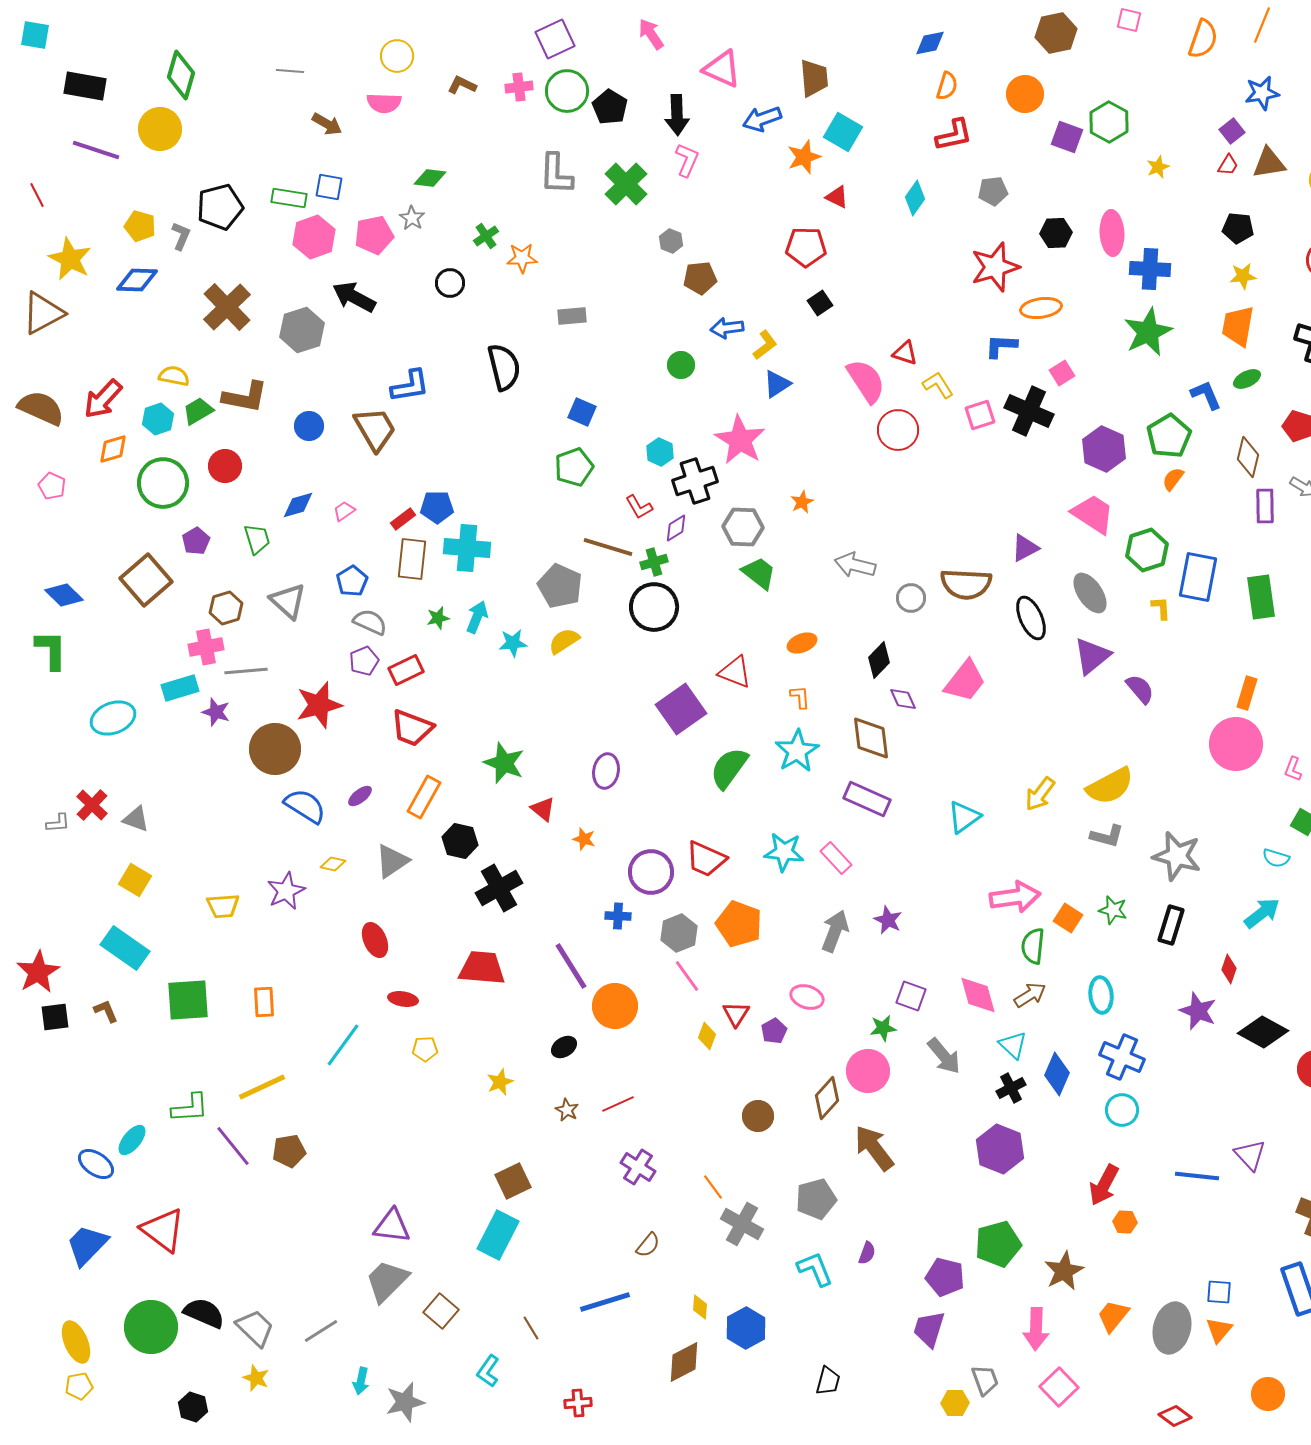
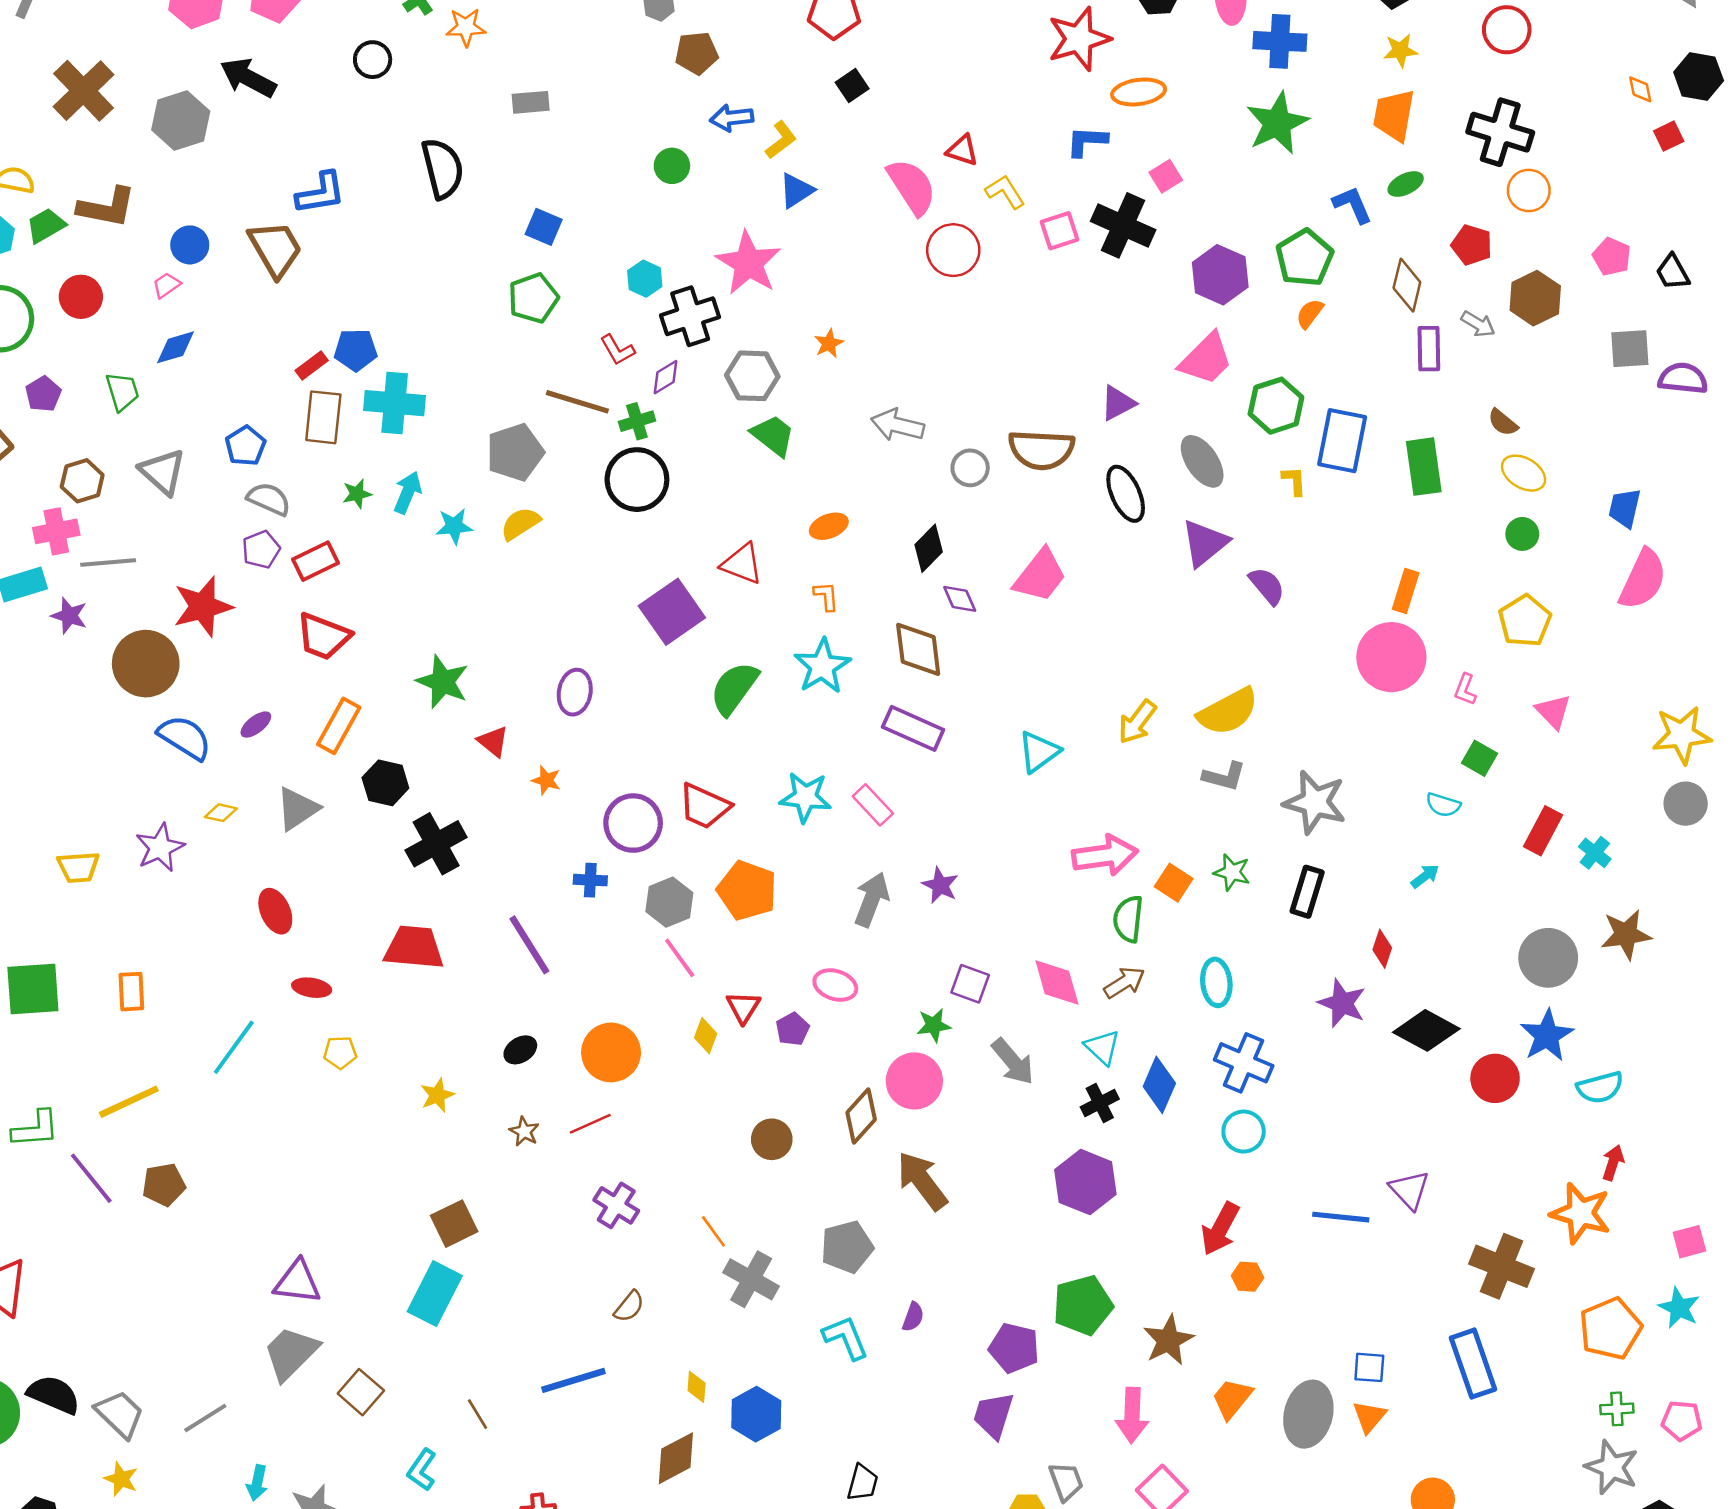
pink trapezoid: (344, 511) -> (166, 285), moved
pink trapezoid: (1093, 514) -> (1206, 359), turned 102
gray pentagon: (560, 586) -> (515, 452), turned 30
cyan arrow: (1262, 913) -> (1425, 876), size x0.6
orange circle: (615, 1006) -> (611, 1052), moved

